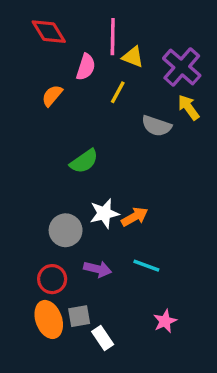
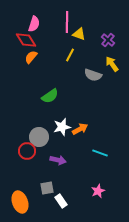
red diamond: (49, 32) -> (26, 40), moved
pink semicircle: (86, 67) -> (34, 24), moved
purple cross: (182, 67) -> (108, 40), size x0.6
cyan line: (146, 266) -> (100, 153), moved
red circle: (52, 279) -> (27, 151), moved
orange ellipse: (49, 319) -> (20, 202), moved

